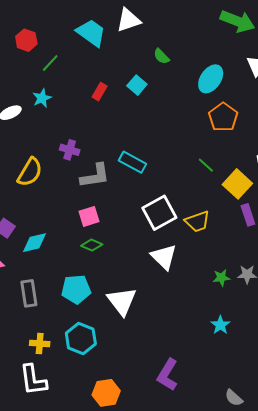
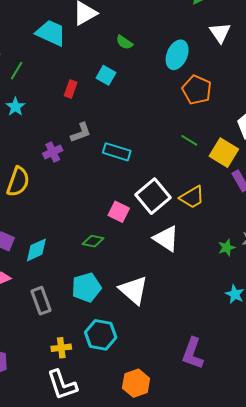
purple cross: (70, 150) -> (53, 152), turned -30
gray L-shape: (95, 176) -> (81, 133), moved, size x0.7
pink square: (89, 216) -> (119, 212), moved, turned -35

